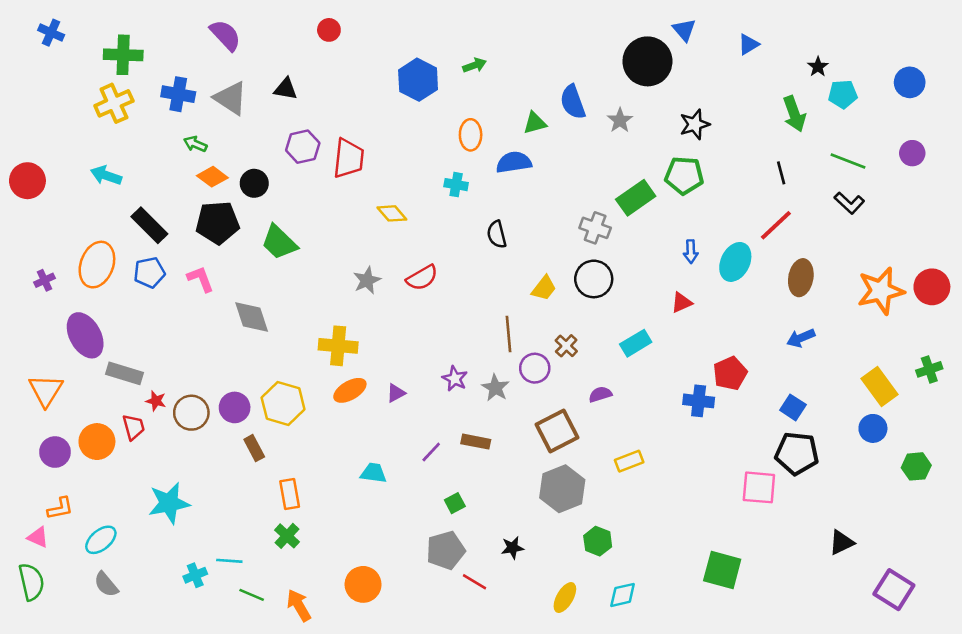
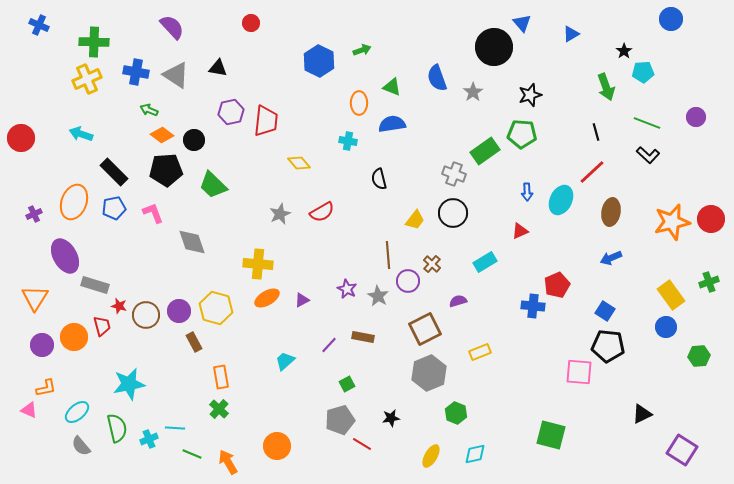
blue circle: (910, 82) -> (671, 19), moved
green triangle: (535, 123) -> (392, 87), moved, turned 36
cyan trapezoid: (374, 473) -> (285, 361), turned -50
green semicircle: (31, 582) -> (117, 428), moved

